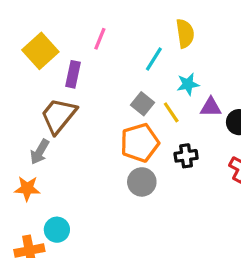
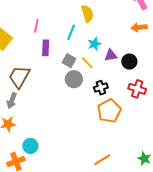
purple rectangle: (73, 74) -> (46, 48), moved
orange pentagon: (140, 143) -> (109, 111), moved
gray circle: (142, 182) -> (74, 79), moved

